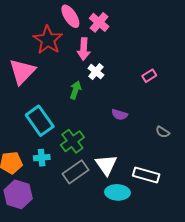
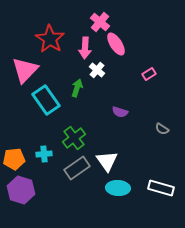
pink ellipse: (70, 16) -> (116, 44), moved
cyan rectangle: (40, 121) -> (46, 100), moved
white rectangle: (146, 175) -> (161, 188), moved

